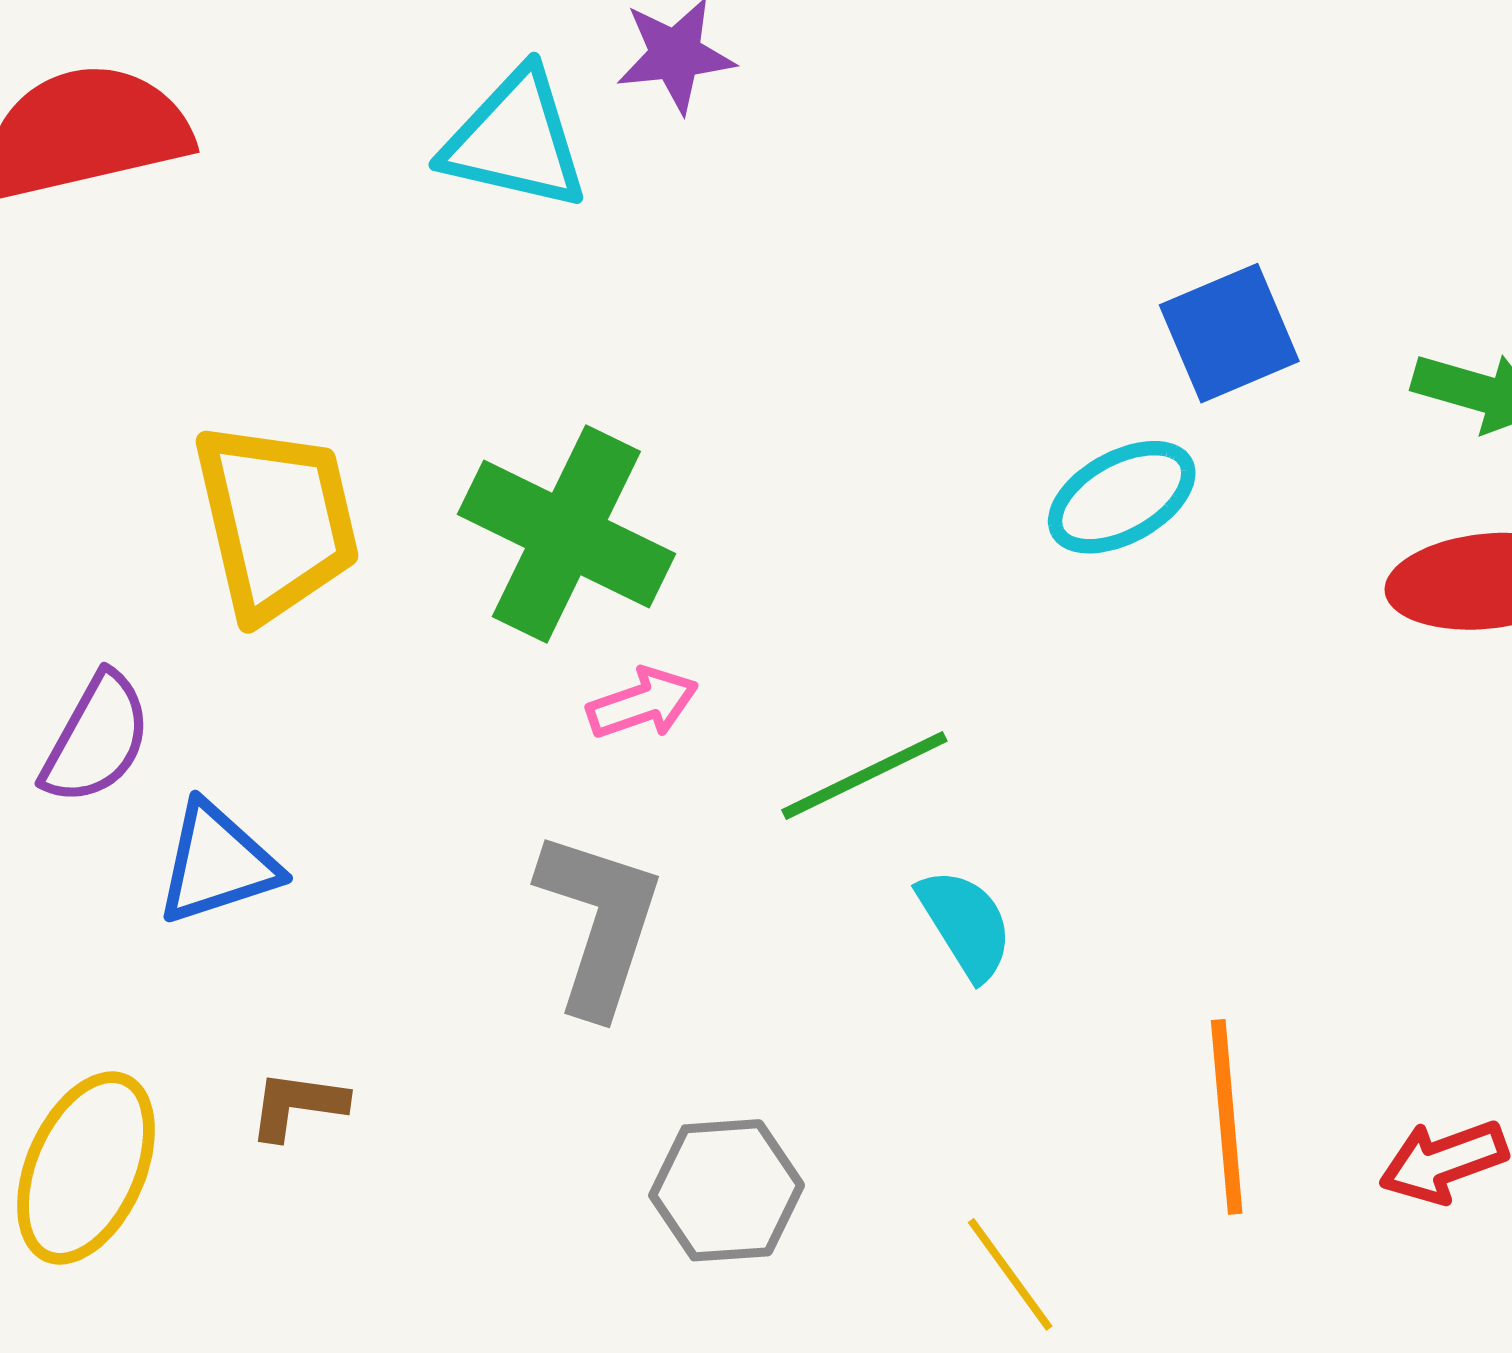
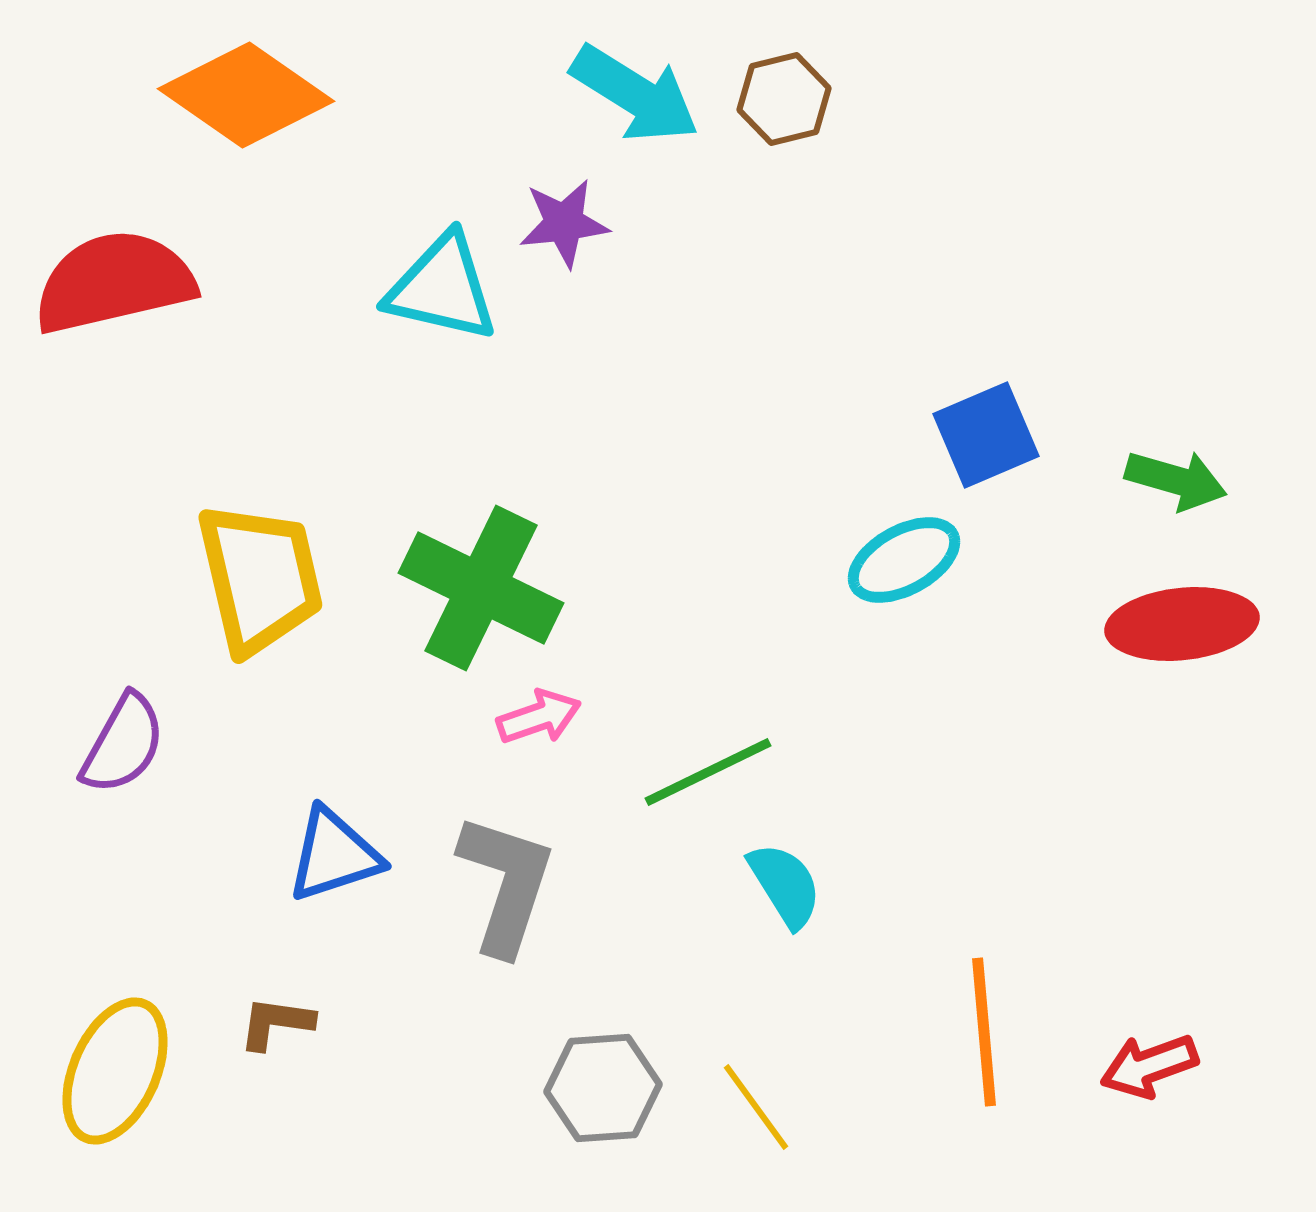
blue triangle: (217, 863) -> (334, 855), moved
yellow line: (1010, 1274) -> (756, 1107), moved

